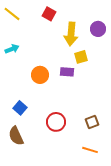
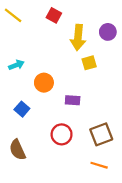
cyan arrow: (12, 49) -> (16, 65), moved
purple rectangle: (67, 72) -> (73, 100), moved
blue square: (20, 108) -> (22, 109), moved
brown square: (92, 122) -> (101, 134), size x1.5

